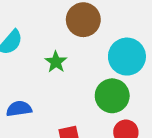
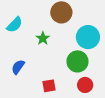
blue semicircle: (19, 109) -> (18, 67), turned -49

